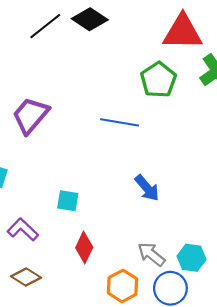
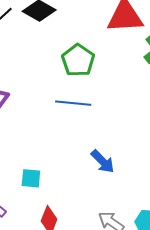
green pentagon: (158, 80) -> (78, 60), moved

